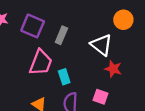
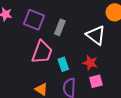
red star: (113, 69) -> (90, 63), moved
pink square: (100, 97) -> (96, 81), turned -32

